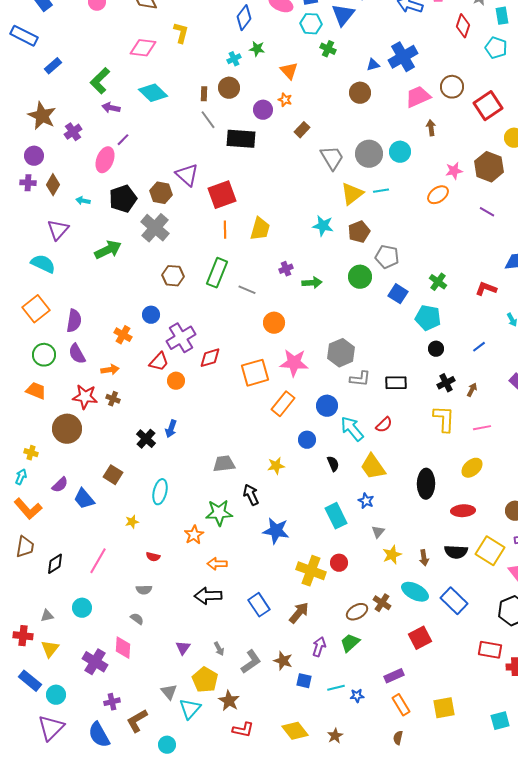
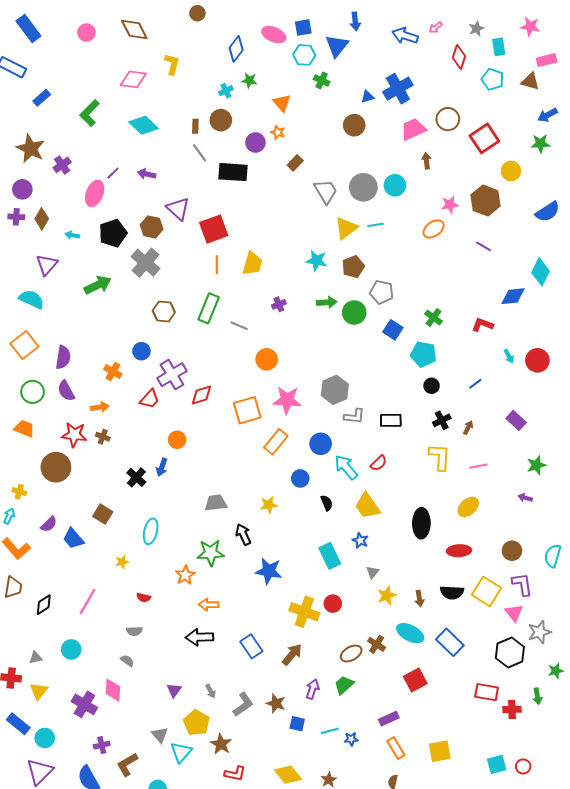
purple arrow: (111, 108) -> (147, 174), moved
green arrow: (312, 283) -> (327, 302), moved
orange circle: (176, 381) -> (177, 440), moved

